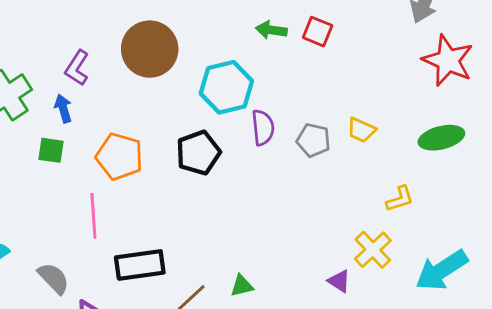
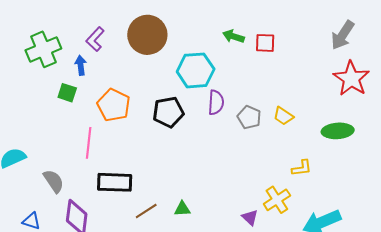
red square: (318, 32) -> (265, 43), turned -30

